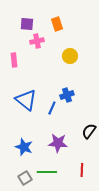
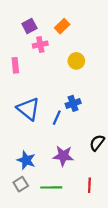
purple square: (27, 24) -> (29, 26), turned -32
orange rectangle: (57, 24) -> (62, 26), turned 64
gray square: (25, 178) -> (21, 184), moved

